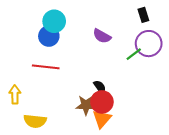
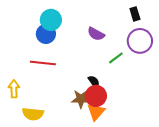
green line: (134, 54) -> (116, 58), moved

